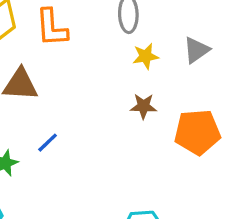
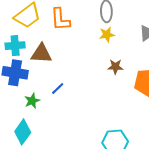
yellow star: (146, 56) -> (107, 35), moved

